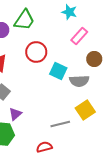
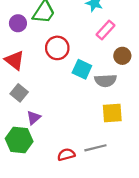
yellow square: (85, 110) -> (112, 113), turned 30
gray line: (60, 124) -> (95, 148), moved

